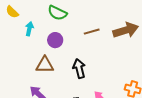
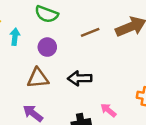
black arrow: (79, 69) -> (80, 78), turned -72

